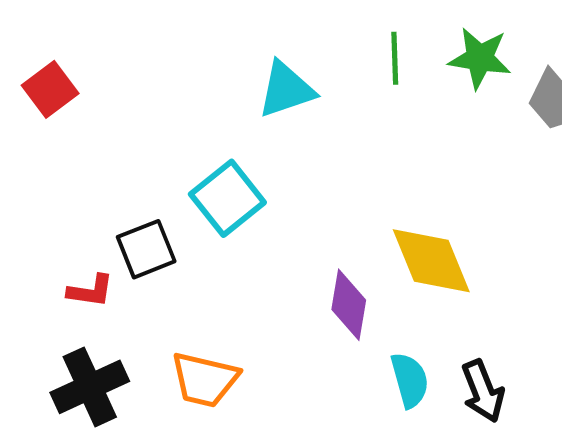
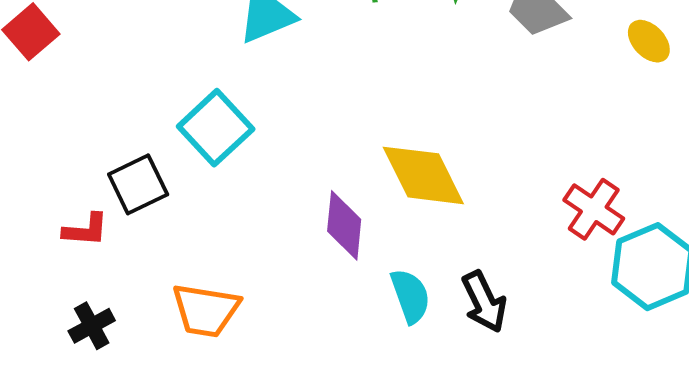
black cross: (90, 387) -> (92, 326), size x0.6

